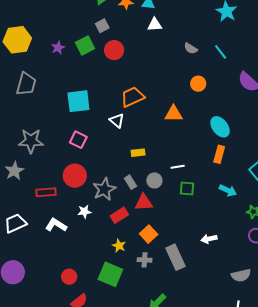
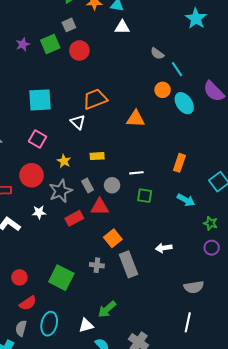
cyan line: (221, 52) -> (177, 69), moved
cyan ellipse: (220, 127) -> (184, 103), moved
orange square: (149, 234) -> (113, 238), moved
yellow star: (119, 246) -> (64, 161), moved

